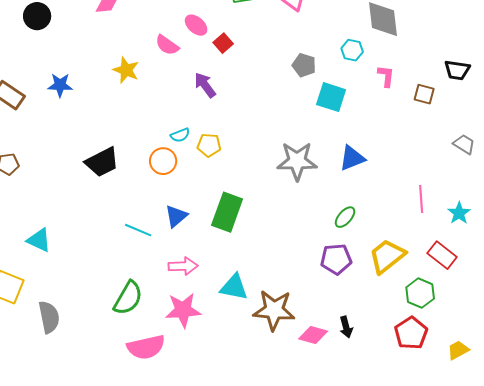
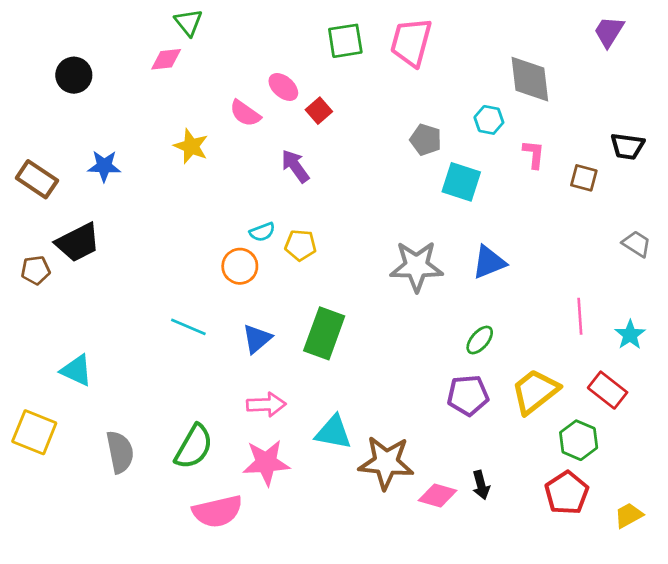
black trapezoid: (102, 162) -> (78, 242), moved
cyan line: (138, 230) -> (188, 327), moved
gray semicircle: (49, 317) -> (120, 452), moved

